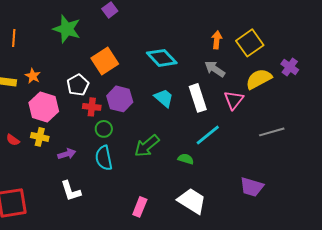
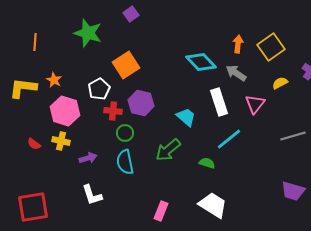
cyan diamond: (162, 58) -> (201, 62), moved
yellow semicircle: (259, 79) -> (280, 83), size x0.6
cyan trapezoid: (164, 98) -> (186, 117), moved
purple trapezoid: (252, 187) -> (293, 191), moved

